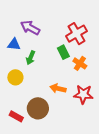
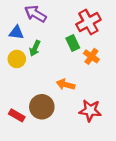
yellow circle: (15, 77) -> (17, 59), moved
red star: (83, 94) -> (90, 110), moved

